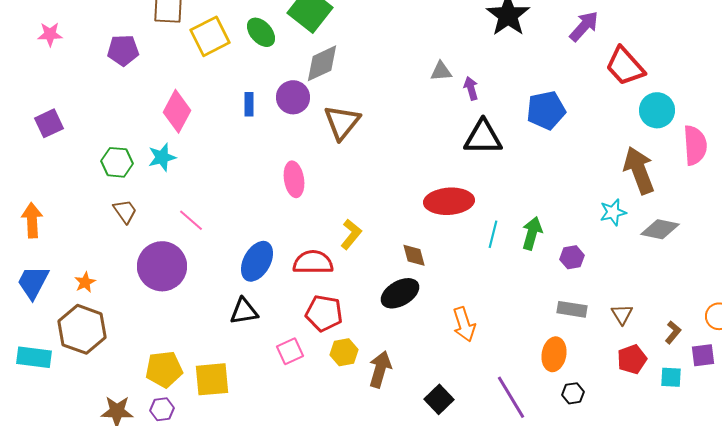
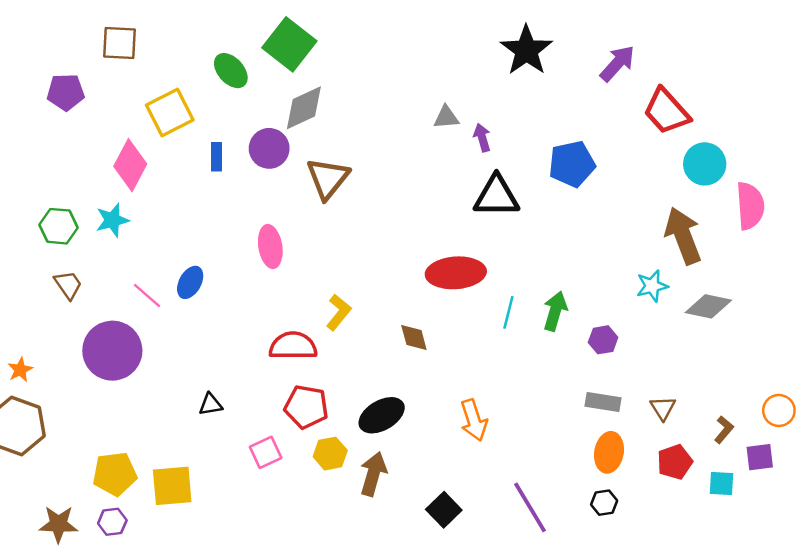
yellow square: (210, 36) -> (170, 112), moved
blue ellipse: (257, 261) -> (190, 282), moved, size x0.7
black ellipse: (400, 293) -> (382, 415), moved
black triangle: (244, 311) -> (210, 404), size x0.7
orange ellipse: (554, 354) -> (609, 452), moved

